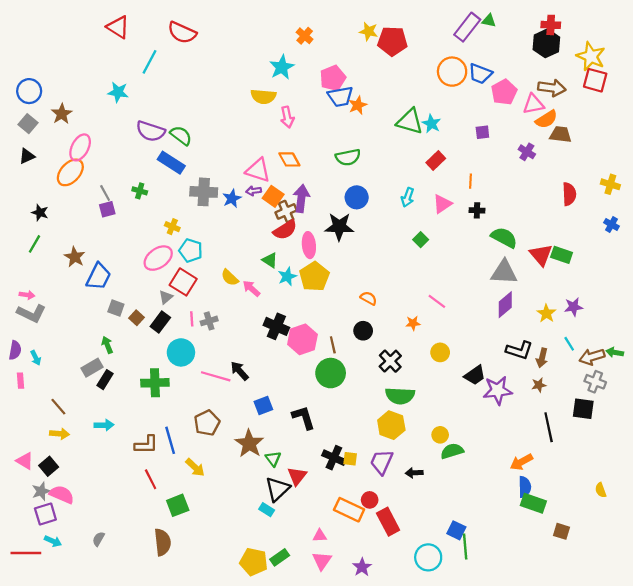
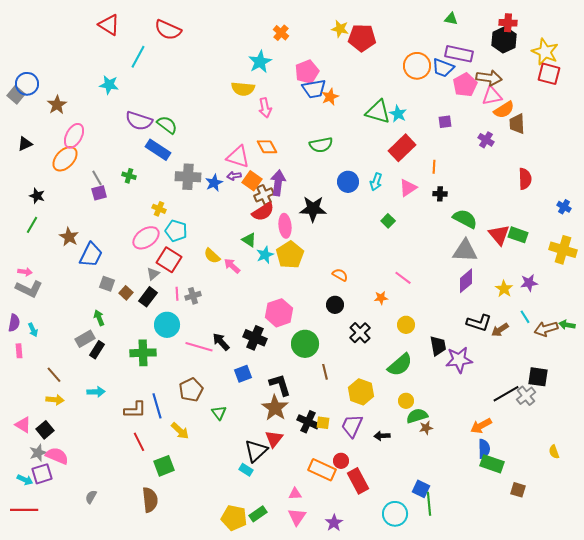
purple rectangle: (467, 27) -> (459, 54), moved, turned 64
brown arrow: (552, 88) -> (489, 78), moved
gray square: (28, 124) -> (16, 95), moved
brown trapezoid: (560, 134) -> (517, 124), turned -100
red rectangle: (436, 160) -> (402, 148), size x1.5
yellow cross: (610, 184) -> (563, 250), moved, size x1.5
blue circle: (357, 197) -> (348, 182), moved
black cross: (276, 326) -> (255, 338), moved
brown line: (333, 345) -> (325, 372), moved
brown arrow: (542, 358) -> (500, 330), turned 42
black trapezoid: (475, 375) -> (438, 346), turned -65
gray cross: (595, 382) -> (526, 396), moved, turned 30
brown star: (539, 385) -> (426, 428), moved
green semicircle: (400, 396) -> (400, 365), moved, turned -44
black line: (549, 427) -> (506, 394), turned 72
brown star: (249, 444) -> (275, 408), moved
green triangle: (273, 459) -> (219, 413), moved
cyan arrow: (53, 541) -> (25, 480), moved

